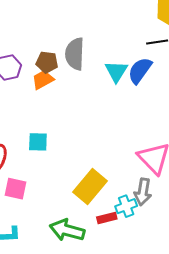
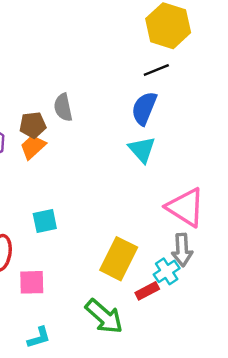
gray semicircle: (75, 54) -> (63, 107), size x0.7
cyan triangle: (116, 71) -> (142, 150), moved
green arrow: (67, 230) -> (104, 316), turned -140

